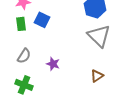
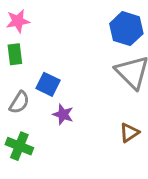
blue square: (42, 20) -> (48, 84), moved

